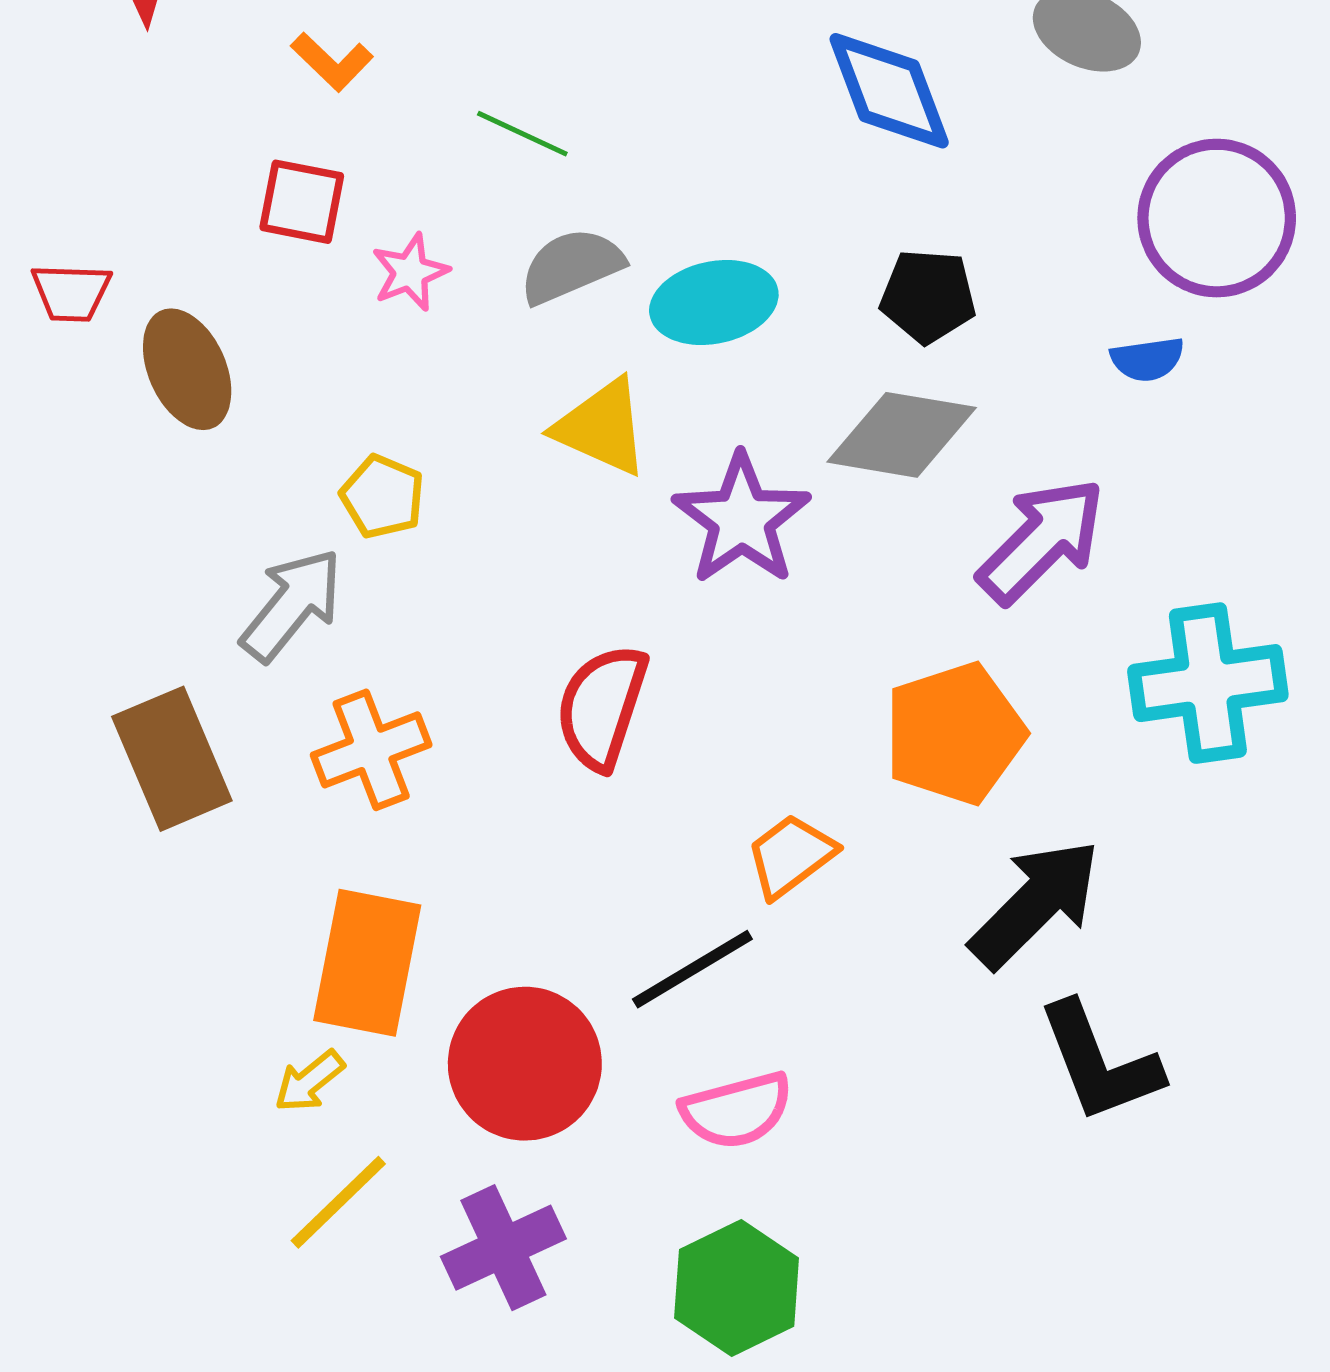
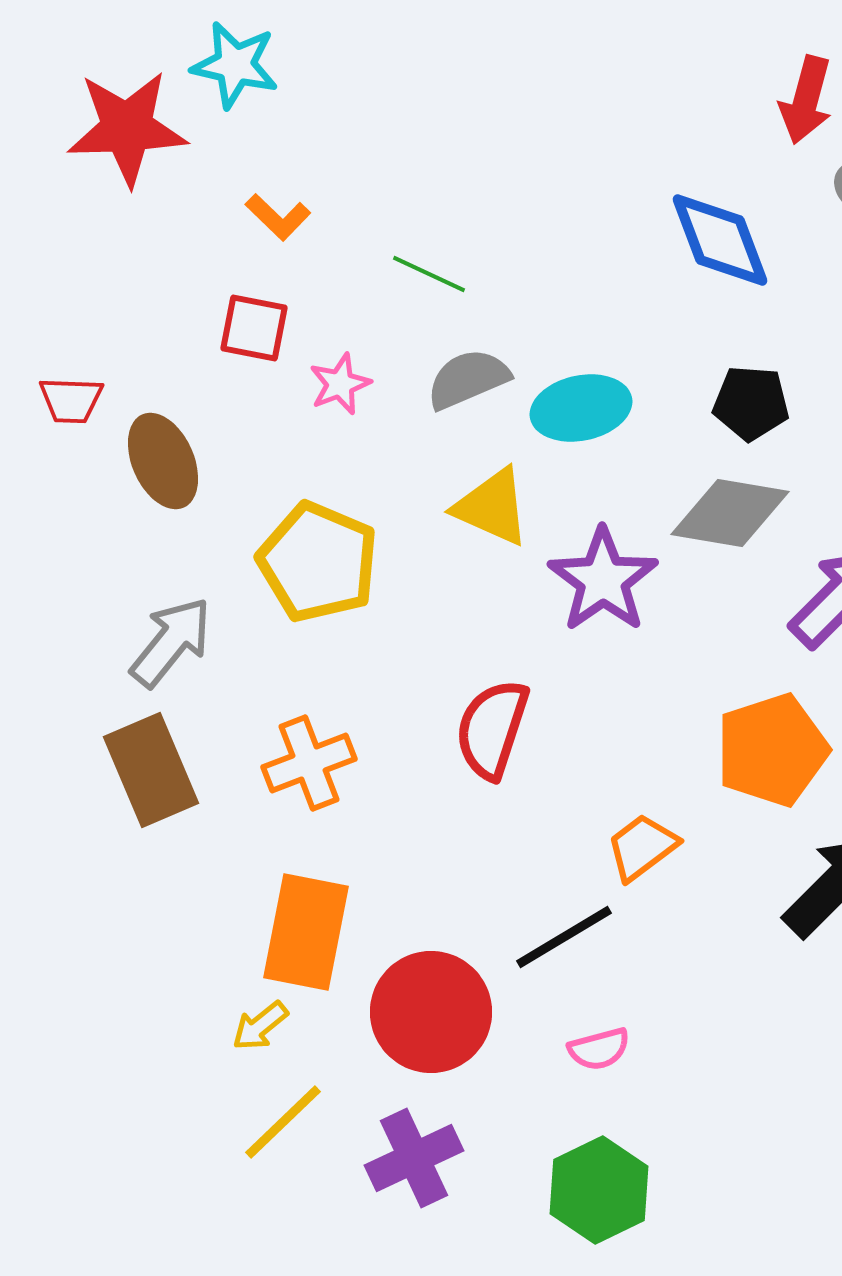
yellow pentagon: (382, 497) -> (318, 562), size x1.8
gray arrow: (292, 605) -> (171, 642), moved
pink semicircle: (737, 1110) -> (599, 1049), size x0.7

